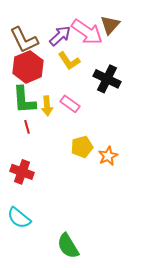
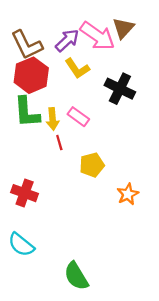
red line: (27, 127) -> (59, 143), moved
orange star: (108, 156) -> (128, 194), moved

